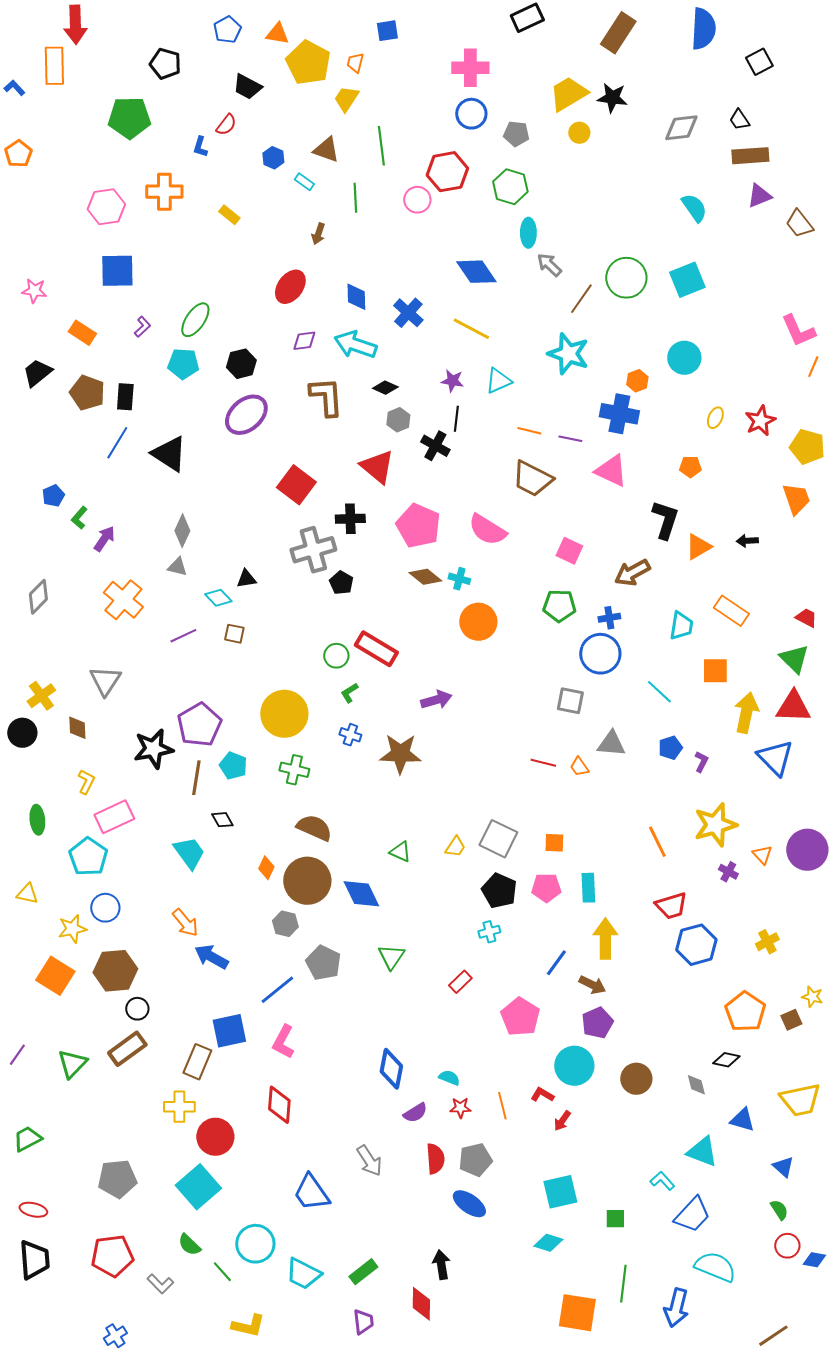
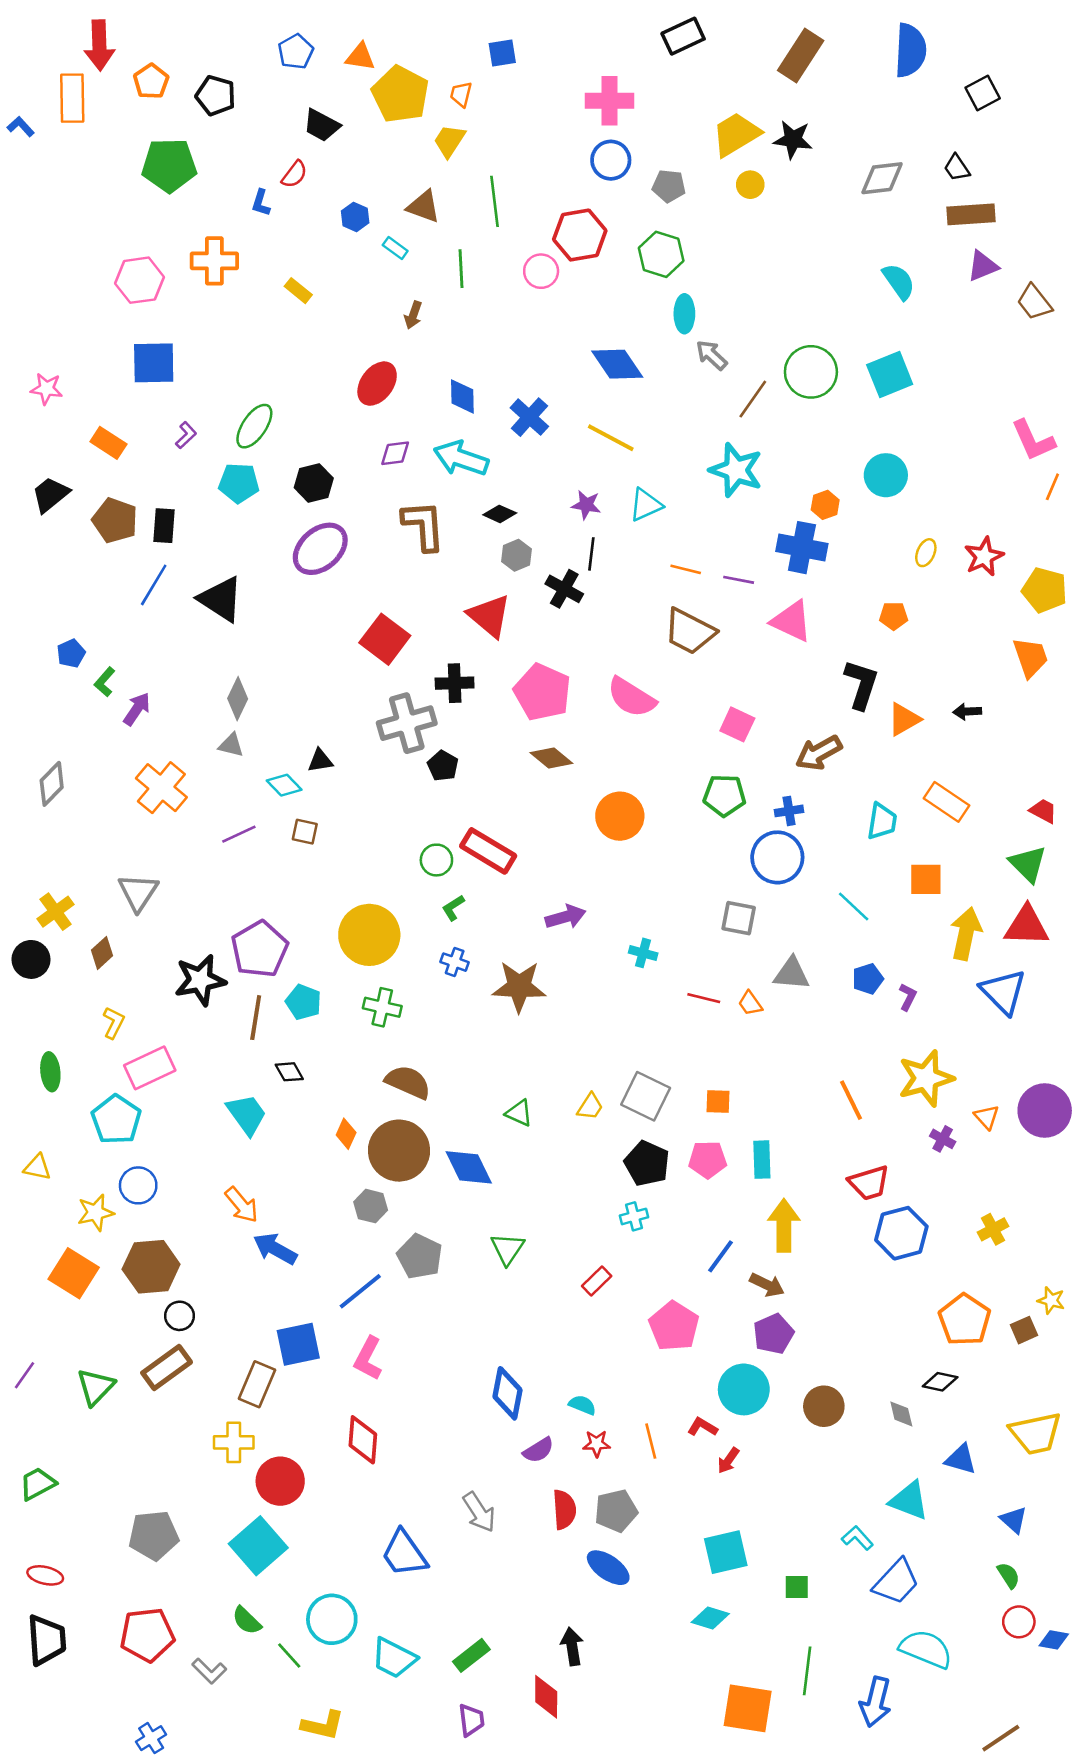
orange pentagon: (18, 154) -> (151, 81), moved
cyan cross: (459, 579) -> (643, 953), moved
brown diamond: (77, 728) -> (102, 953), turned 50

